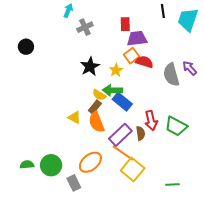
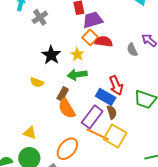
gray semicircle: (171, 75) -> (132, 50), size x0.6
yellow semicircle: (99, 95) -> (37, 82), moved
blue rectangle: (122, 102) -> (106, 97), moved
yellow triangle: (74, 117) -> (30, 133), moved
red arrow: (151, 120) -> (116, 85), moved
yellow square: (133, 169) -> (115, 136), moved

